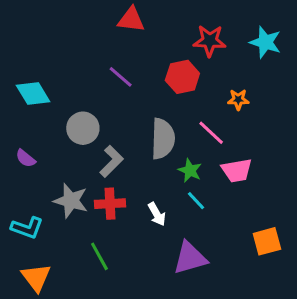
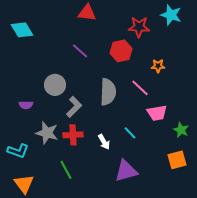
cyan star: (265, 42) -> (171, 15), moved
cyan diamond: (33, 94) -> (22, 30), moved
purple semicircle: (26, 158) -> (26, 105), moved, turned -40
green star: (190, 170) -> (181, 130), moved

